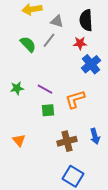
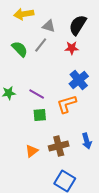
black semicircle: (86, 20) -> (78, 25), turned 35
blue cross: (91, 64) -> (79, 80), moved
orange triangle: (19, 140) -> (32, 151), moved, turned 32

